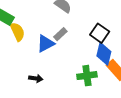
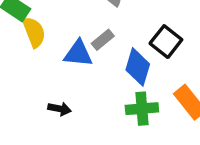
blue triangle: (46, 44) -> (78, 54), turned 30
blue diamond: (104, 54) -> (138, 67), moved

